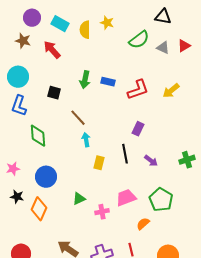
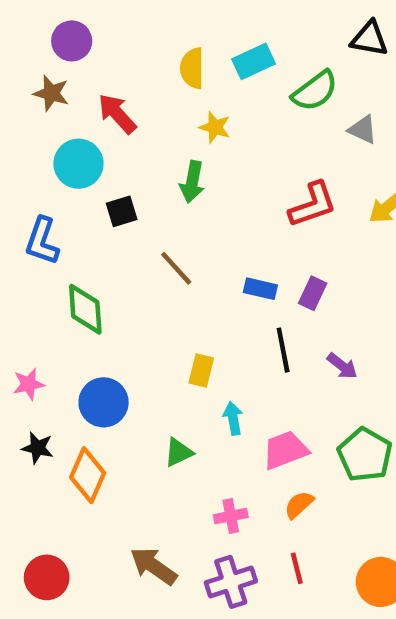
yellow star: (107, 23) -> (215, 127), moved
cyan rectangle: (60, 24) -> (254, 61), moved, turned -54
gray triangle: (163, 48) -> (363, 130), moved
cyan circle: (18, 77) -> (78, 164), moved
blue rectangle: (108, 82) -> (260, 289), moved
black square: (54, 93) -> (122, 211), turned -32
cyan arrow: (86, 140) -> (233, 418), moved
yellow rectangle: (99, 163) -> (201, 371), moved
pink cross: (102, 212) -> (231, 516), moved
orange semicircle: (143, 224) -> (299, 505), moved

